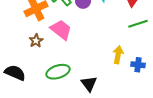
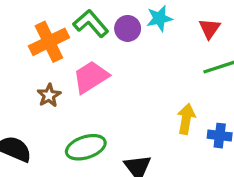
pink trapezoid: (61, 30) -> (91, 77), turned -70

